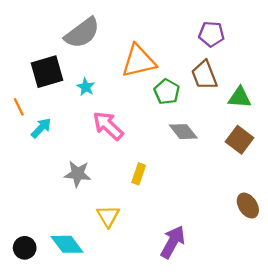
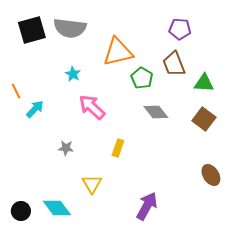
gray semicircle: (82, 33) -> (70, 28), turned 44
black square: (47, 72) -> (32, 30), moved
gray star: (78, 174) -> (66, 148), size x0.7

